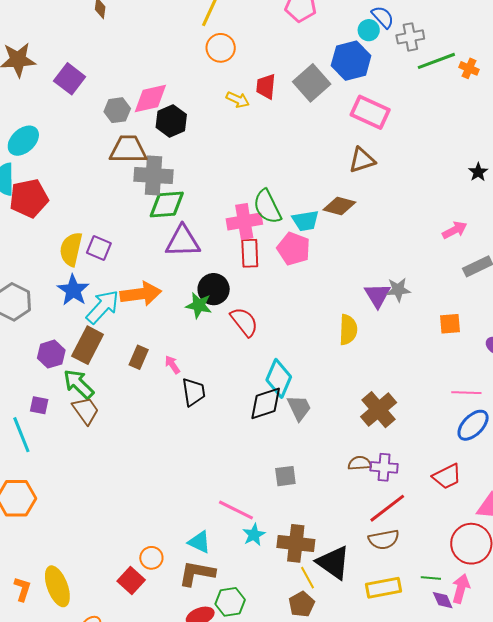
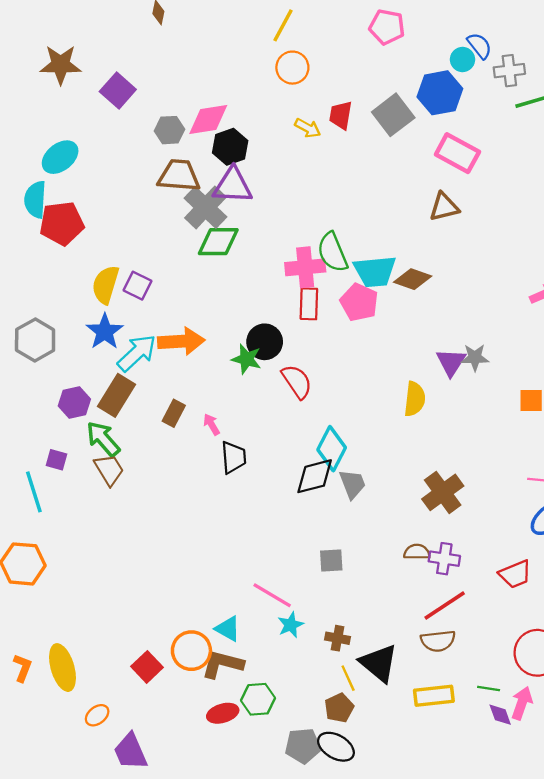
gray cross: (153, 176) -> (205, 207), turned 36
brown diamond: (339, 206) -> (413, 279), moved
cyan trapezoid: (305, 221) -> (375, 271), size x1.4
purple triangle: (183, 241) -> (233, 186), moved
brown cross: (296, 543) -> (338, 638), size x0.6
orange circle: (151, 558) -> (191, 651), moved, size x1.5

